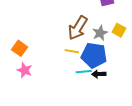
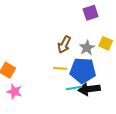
brown arrow: (78, 28) -> (64, 45), size x0.7
black arrow: (99, 74) -> (89, 89), size x1.5

